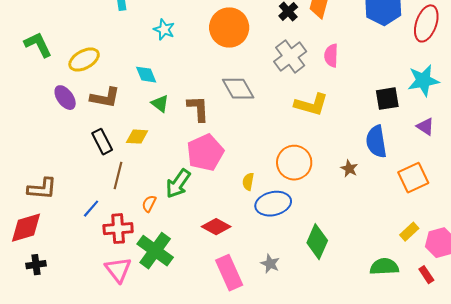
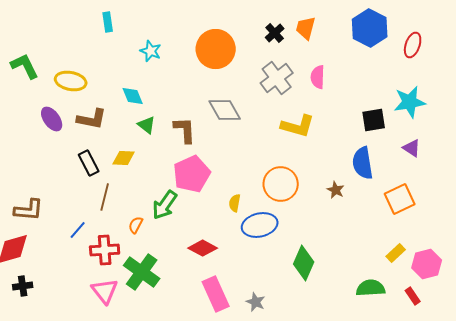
red ellipse: (426, 23) -> (413, 45), size x0.7
yellow ellipse: (84, 60) -> (71, 81), turned 40
gray star: (270, 264) -> (256, 302), moved

